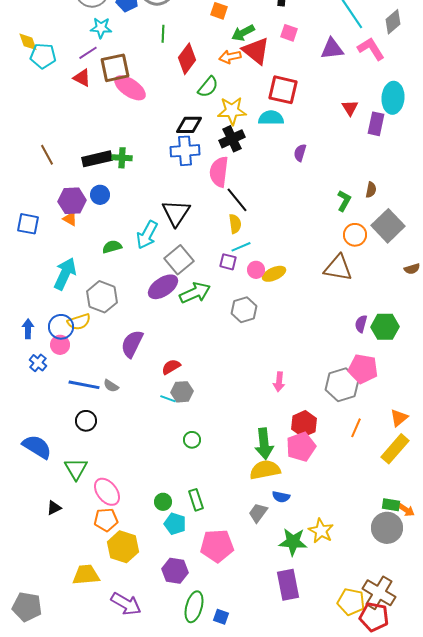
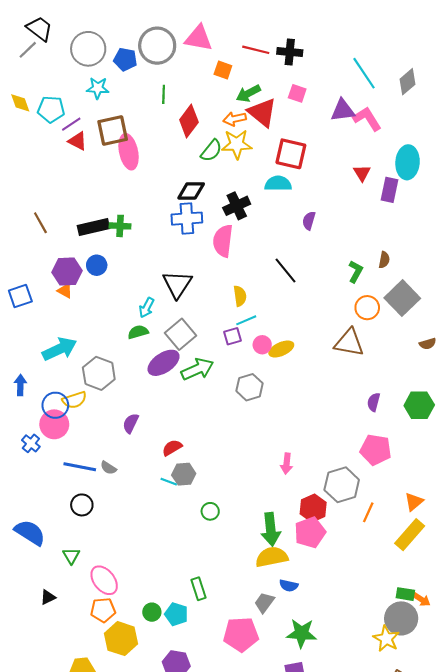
pink L-shape: (371, 49) -> (367, 119), moved
purple line: (88, 53) -> (71, 124), moved
cyan pentagon: (43, 56) -> (51, 109), moved
pink ellipse: (130, 88) -> (129, 152), turned 44
yellow star: (232, 111) -> (237, 144), moved
black line: (237, 200) -> (286, 271), moved
blue square: (28, 224) -> (20, 296), turned -30
cyan arrow: (147, 235) -> (147, 308), size x0.7
green semicircle: (112, 247) -> (138, 332), moved
purple square: (228, 262) -> (232, 336), turned -30
cyan arrow: (65, 274) -> (60, 349), turned 40
green hexagon: (385, 327) -> (419, 405), moved
blue arrow: (28, 329) -> (20, 385), moved
purple semicircle: (132, 344) -> (131, 423), size x0.7
pink circle: (60, 345) -> (54, 424), size x1.4
gray hexagon: (342, 385) -> (342, 485), moved
green circle: (192, 440) -> (210, 511), moved
green triangle: (76, 469) -> (71, 556), size x0.7
green circle: (163, 502) -> (152, 612), moved
yellow star: (321, 531) -> (386, 639), moved
pink pentagon: (217, 546) -> (241, 634), moved

